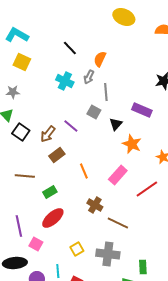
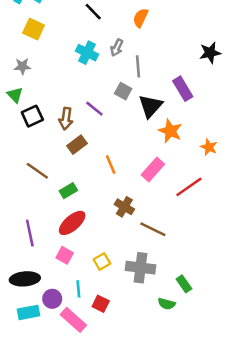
orange semicircle: (100, 59) -> (140, 18), moved
purple rectangle: (142, 110) -> (183, 89), turned 36
black triangle: (116, 124) -> (150, 106), size x1.5
black square: (21, 132) -> (32, 116), turned 30
brown arrow: (48, 134) -> (66, 119), turned -30
brown line: (25, 176) -> (37, 171), turned 30
pink square: (36, 244) -> (65, 255), moved
green rectangle: (143, 267) -> (184, 284), turned -32

